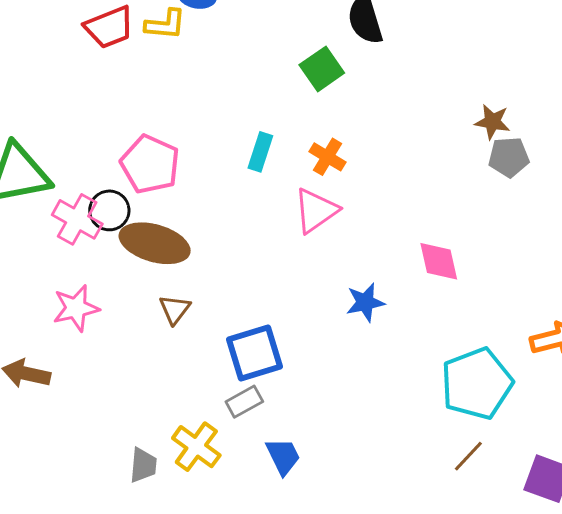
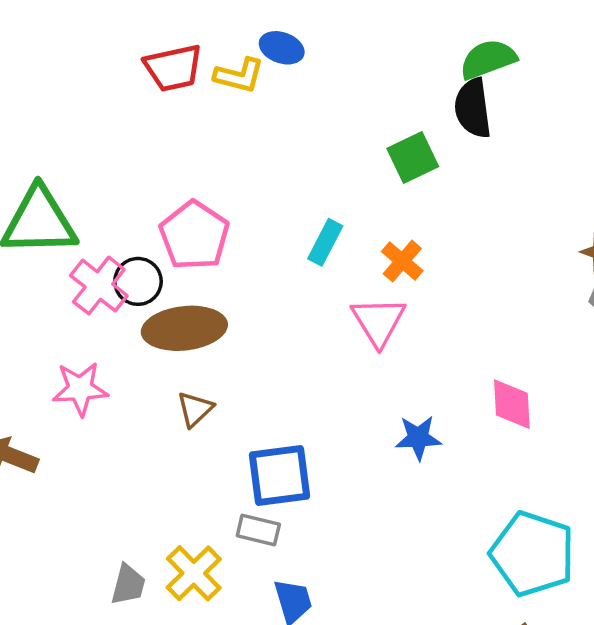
pink triangle: (316, 211) -> (378, 321), turned -36
brown ellipse: (155, 243) -> (184, 328), turned -32
cyan pentagon: (477, 384) -> (533, 554), turned 30
gray rectangle: (244, 402) -> (258, 530), turned 33

